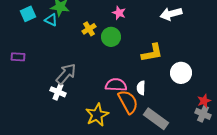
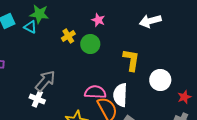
yellow L-shape: (152, 53) -> (131, 60), turned -70
white semicircle: (141, 88) -> (120, 95), size x1.6
red star: (204, 101) -> (184, 97), moved

